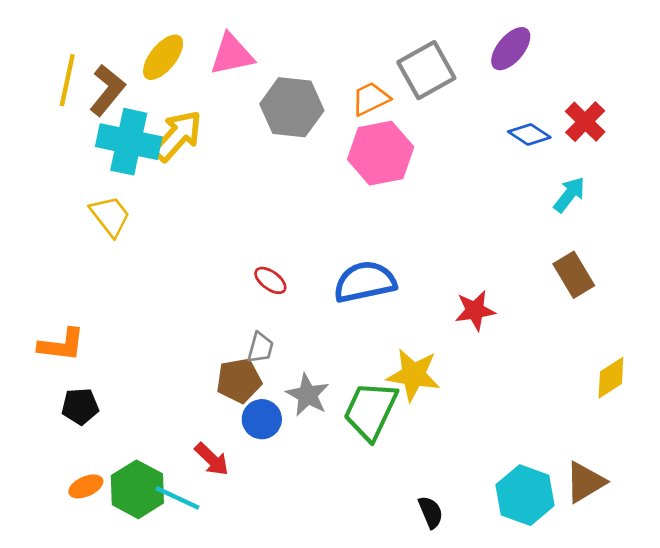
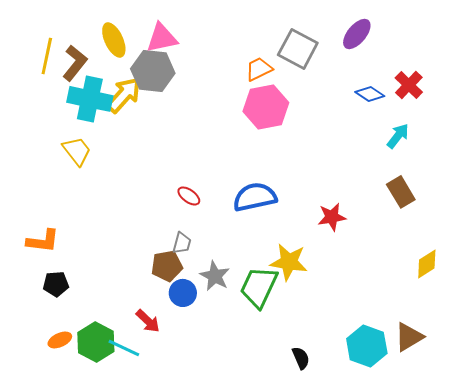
yellow ellipse: (163, 57) -> (114, 40), turned -64
gray square: (426, 70) -> (298, 49), turned -33
gray hexagon: (292, 107) -> (153, 71), moved

